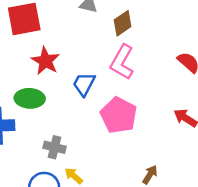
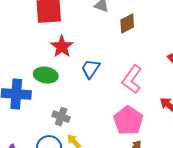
pink L-shape: (122, 62) -> (132, 79), moved
pink pentagon: (119, 115) -> (128, 120), moved

